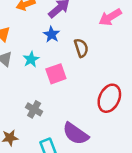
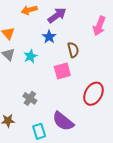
pink arrow: (110, 17) -> (99, 26), turned -42
pink square: (56, 74) -> (62, 71), moved

